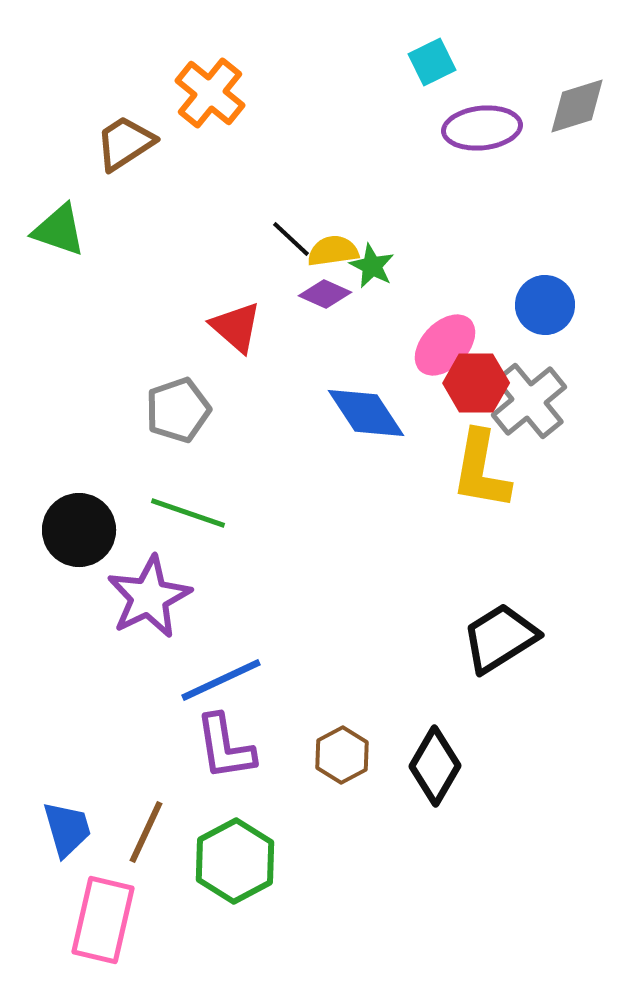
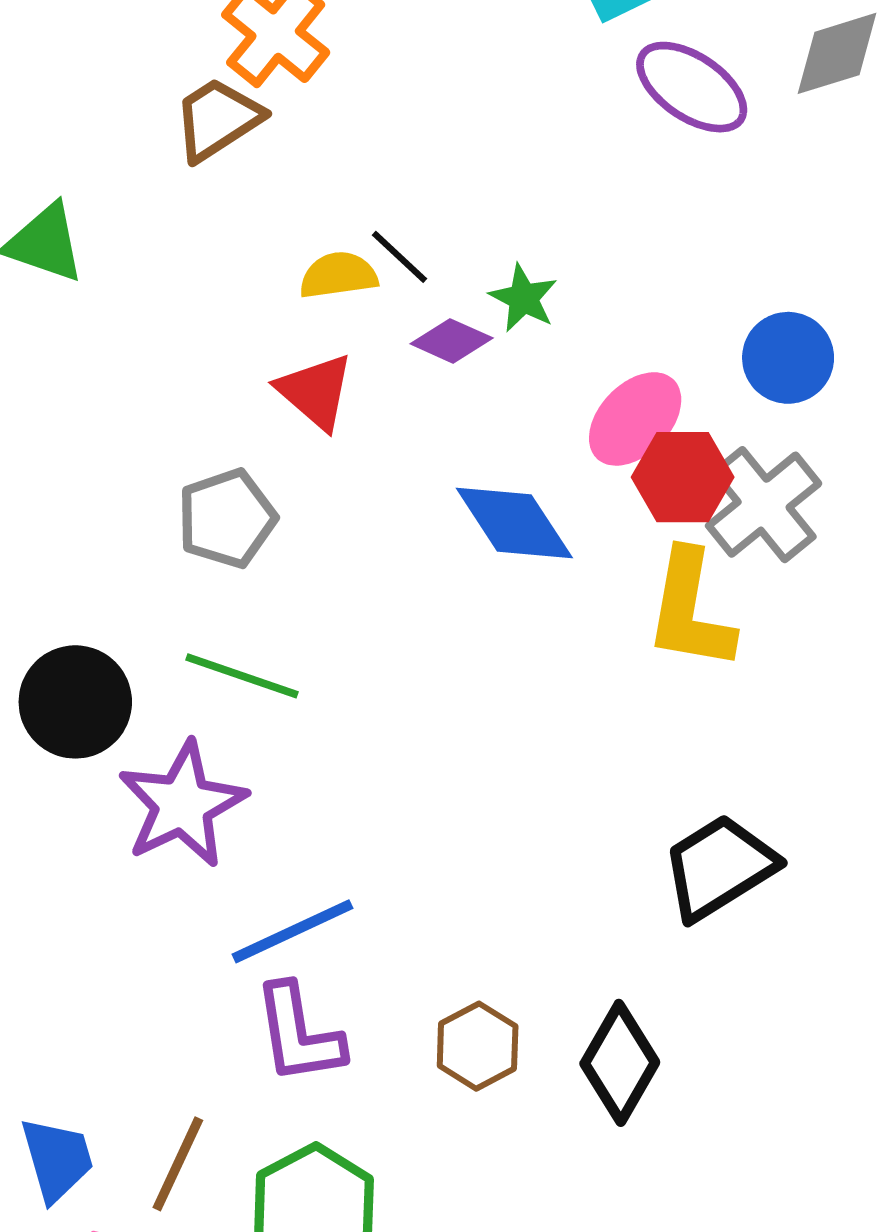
purple ellipse: (482, 128) -> (692, 87), turned 40
brown trapezoid: (125, 143) -> (218, 119), moved
yellow semicircle: (333, 251) -> (338, 275), moved

